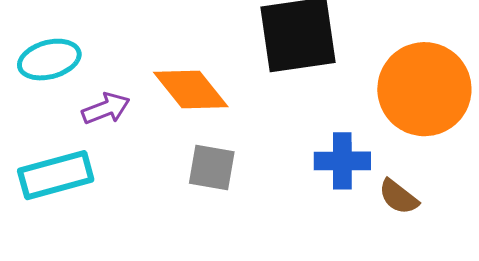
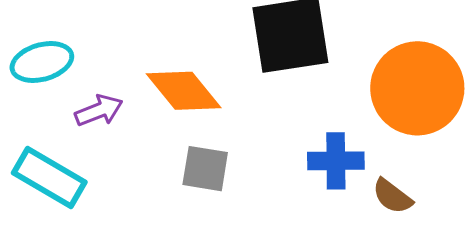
cyan rectangle: (56, 175) -> (49, 178), turned 46

